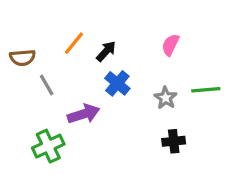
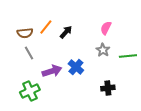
brown semicircle: (23, 58) -> (25, 33), moved
blue cross: (117, 83) -> (76, 67), moved
gray star: (166, 98) -> (103, 50), moved

